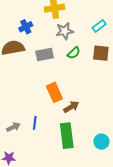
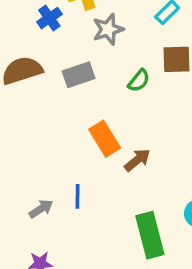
blue cross: (26, 27) -> (49, 18), moved
green semicircle: (74, 53) -> (139, 81), moved
green rectangle: (67, 136) -> (150, 235), moved

